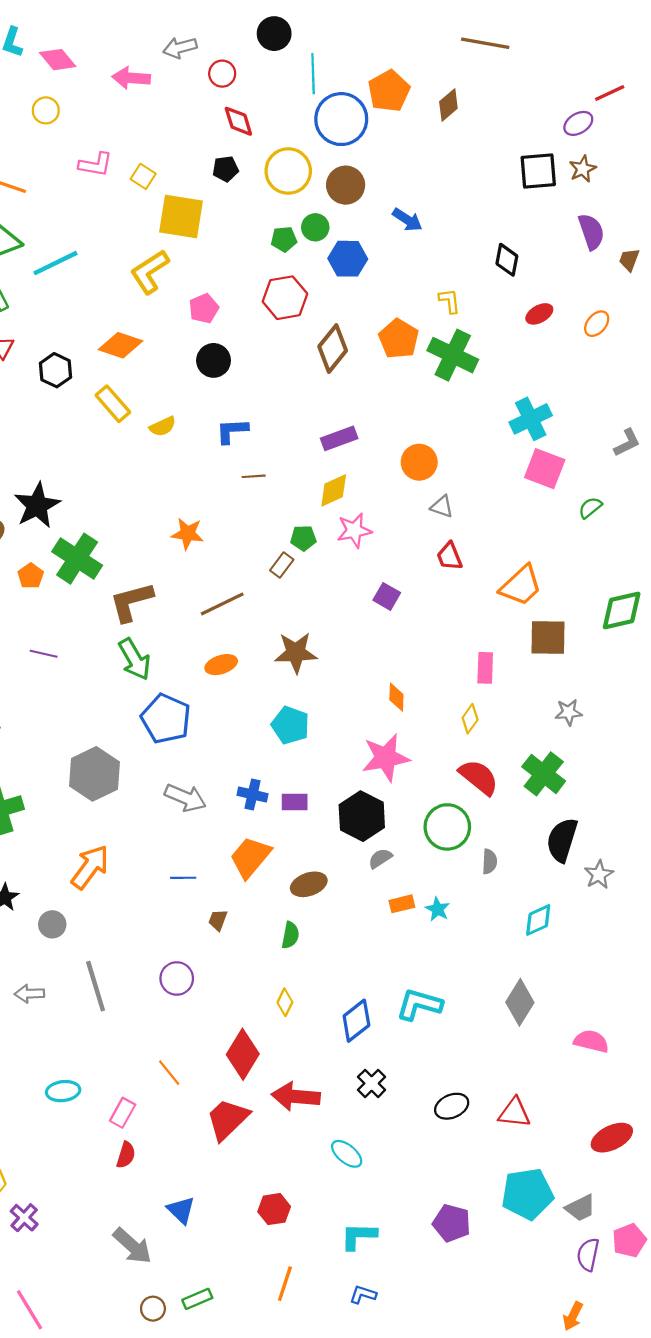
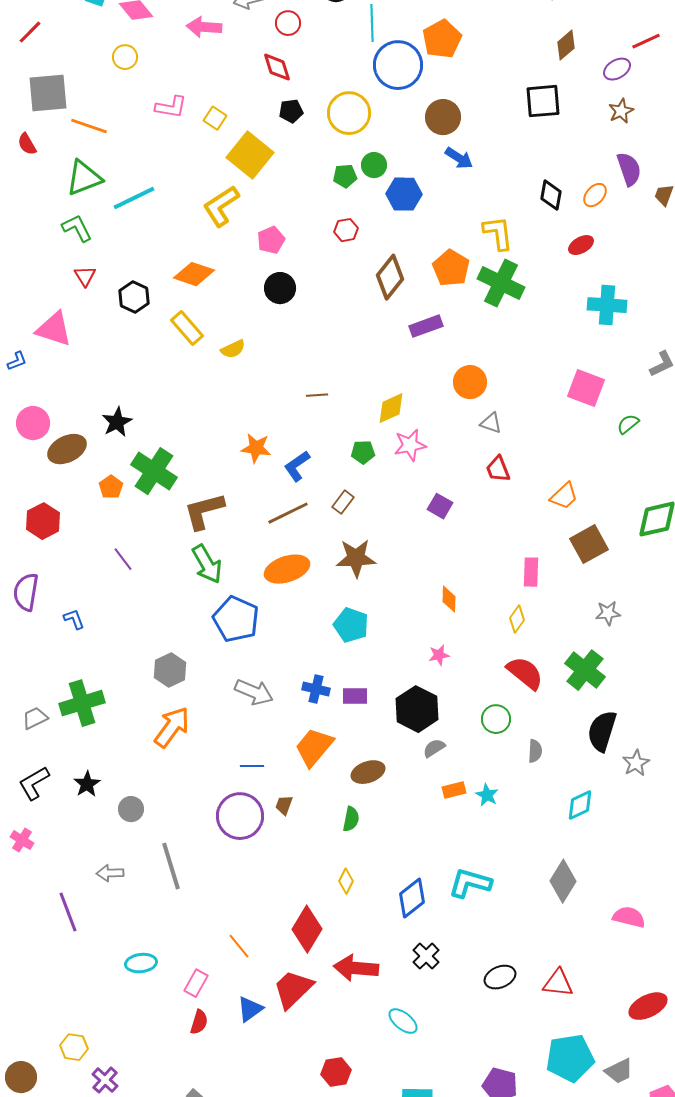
brown diamond: (448, 105) -> (566, 45), moved
red diamond: (238, 121) -> (277, 67), moved
black square: (538, 171) -> (543, 101), moved
brown circle: (346, 185) -> (443, 117), moved
yellow square: (181, 216) -> (250, 155), turned 30
red hexagon: (285, 298) -> (346, 230), size x0.6
yellow L-shape: (449, 301) -> (498, 233), size x1.5
orange ellipse: (597, 324) -> (595, 195), moved
cyan cross: (531, 419) -> (607, 305), moved, turned 30
blue L-shape: (232, 431) -> (297, 466), moved, turned -32
purple rectangle: (339, 438) -> (426, 326), moved
black star: (37, 505) -> (117, 422), size x0.7
brown rectangle: (282, 565) -> (343, 502), moved
orange trapezoid: (521, 586) -> (564, 496), size x0.7
brown square: (548, 638) -> (589, 544), turned -30
purple line: (44, 654) -> (123, 559), turned 40
orange ellipse: (221, 665) -> (287, 569), size x1.5
pink star: (386, 758) -> (439, 655), size x0.5
gray hexagon: (94, 774) -> (170, 670), size x0.7
green circle: (447, 827) -> (496, 719), size x0.7
orange arrow: (90, 867) -> (172, 727), moved
purple circle: (177, 978) -> (240, 816), moved, size x1.5
blue triangle: (181, 1210) -> (250, 1009), moved, turned 40

